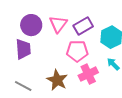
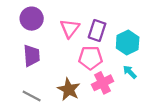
purple circle: (31, 25) -> (32, 19), moved
purple rectangle: (83, 26) -> (97, 31), turned -42

